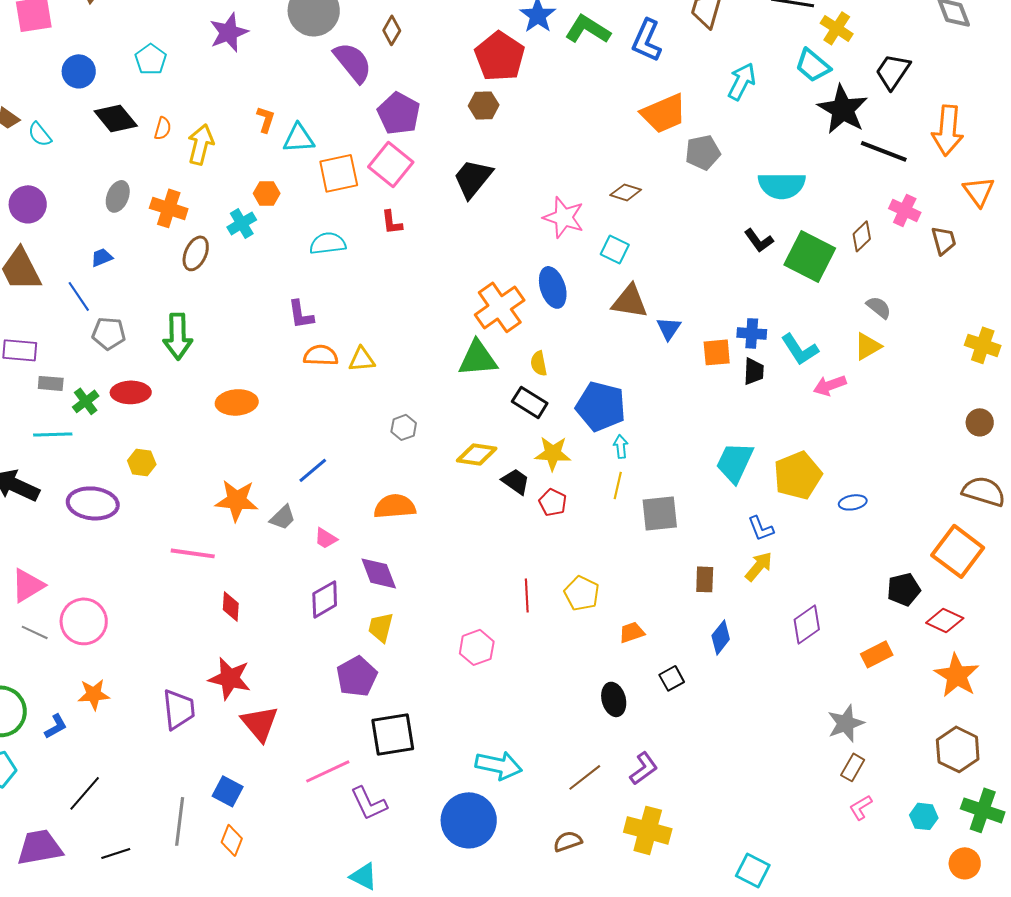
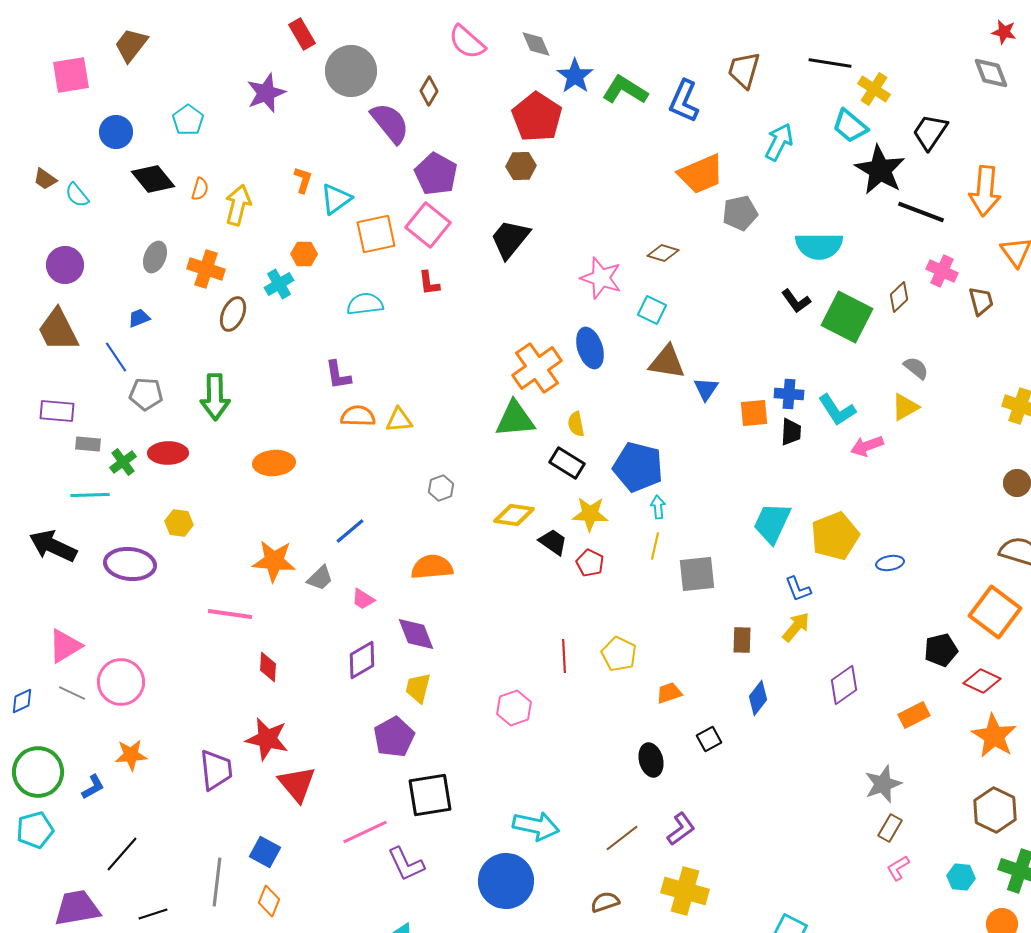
cyan triangle: (299, 138) -> (336, 199), turned -32

